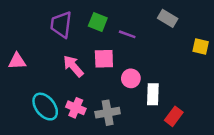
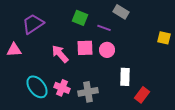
gray rectangle: (168, 18) -> (121, 12), moved
purple trapezoid: (61, 24) -> (33, 24), moved, turned 50
pink circle: (131, 78) -> (107, 50), moved

